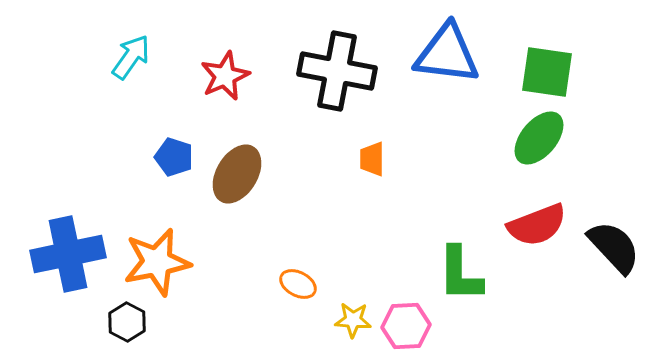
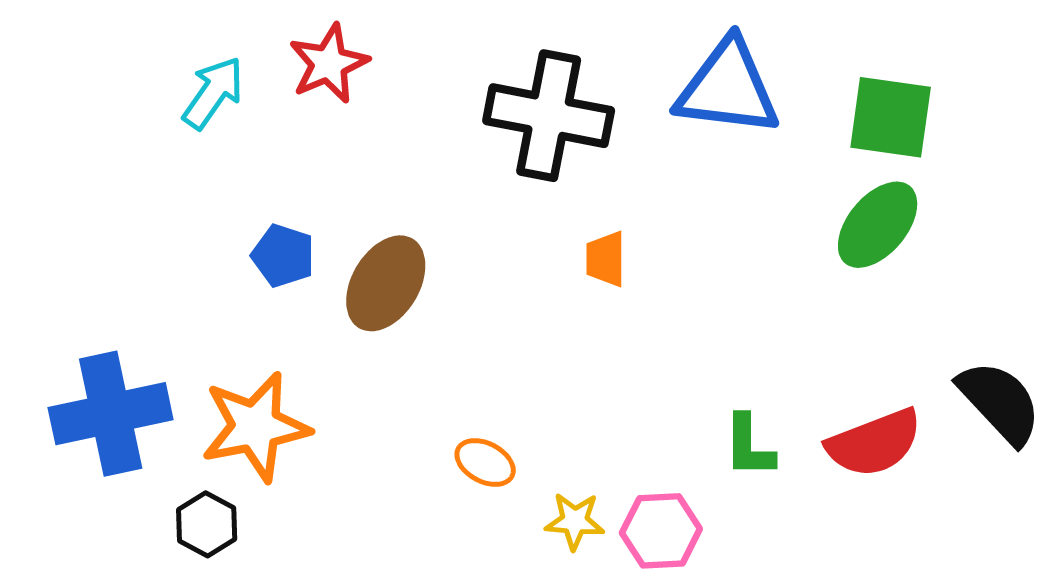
red star: (225, 76) -> (329, 64), moved
red semicircle: (537, 225) -> (874, 443), moved
green L-shape: (460, 274) -> (749, 446), size x0.7

